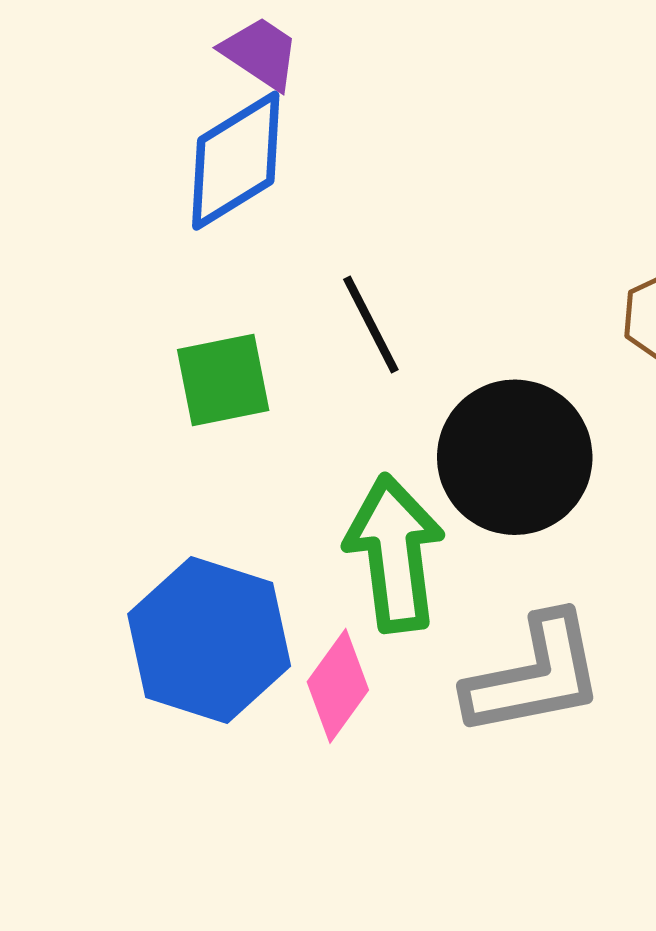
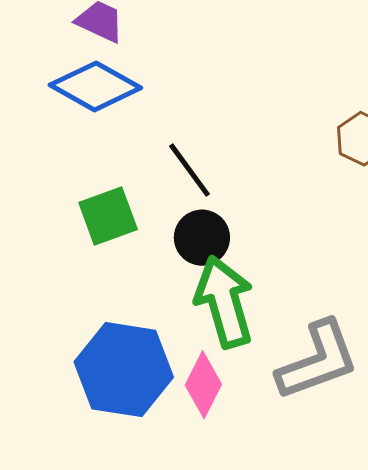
blue diamond: (236, 161) -> (95, 86), turned 70
black circle: (515, 457) -> (202, 238), moved, size x0.6

